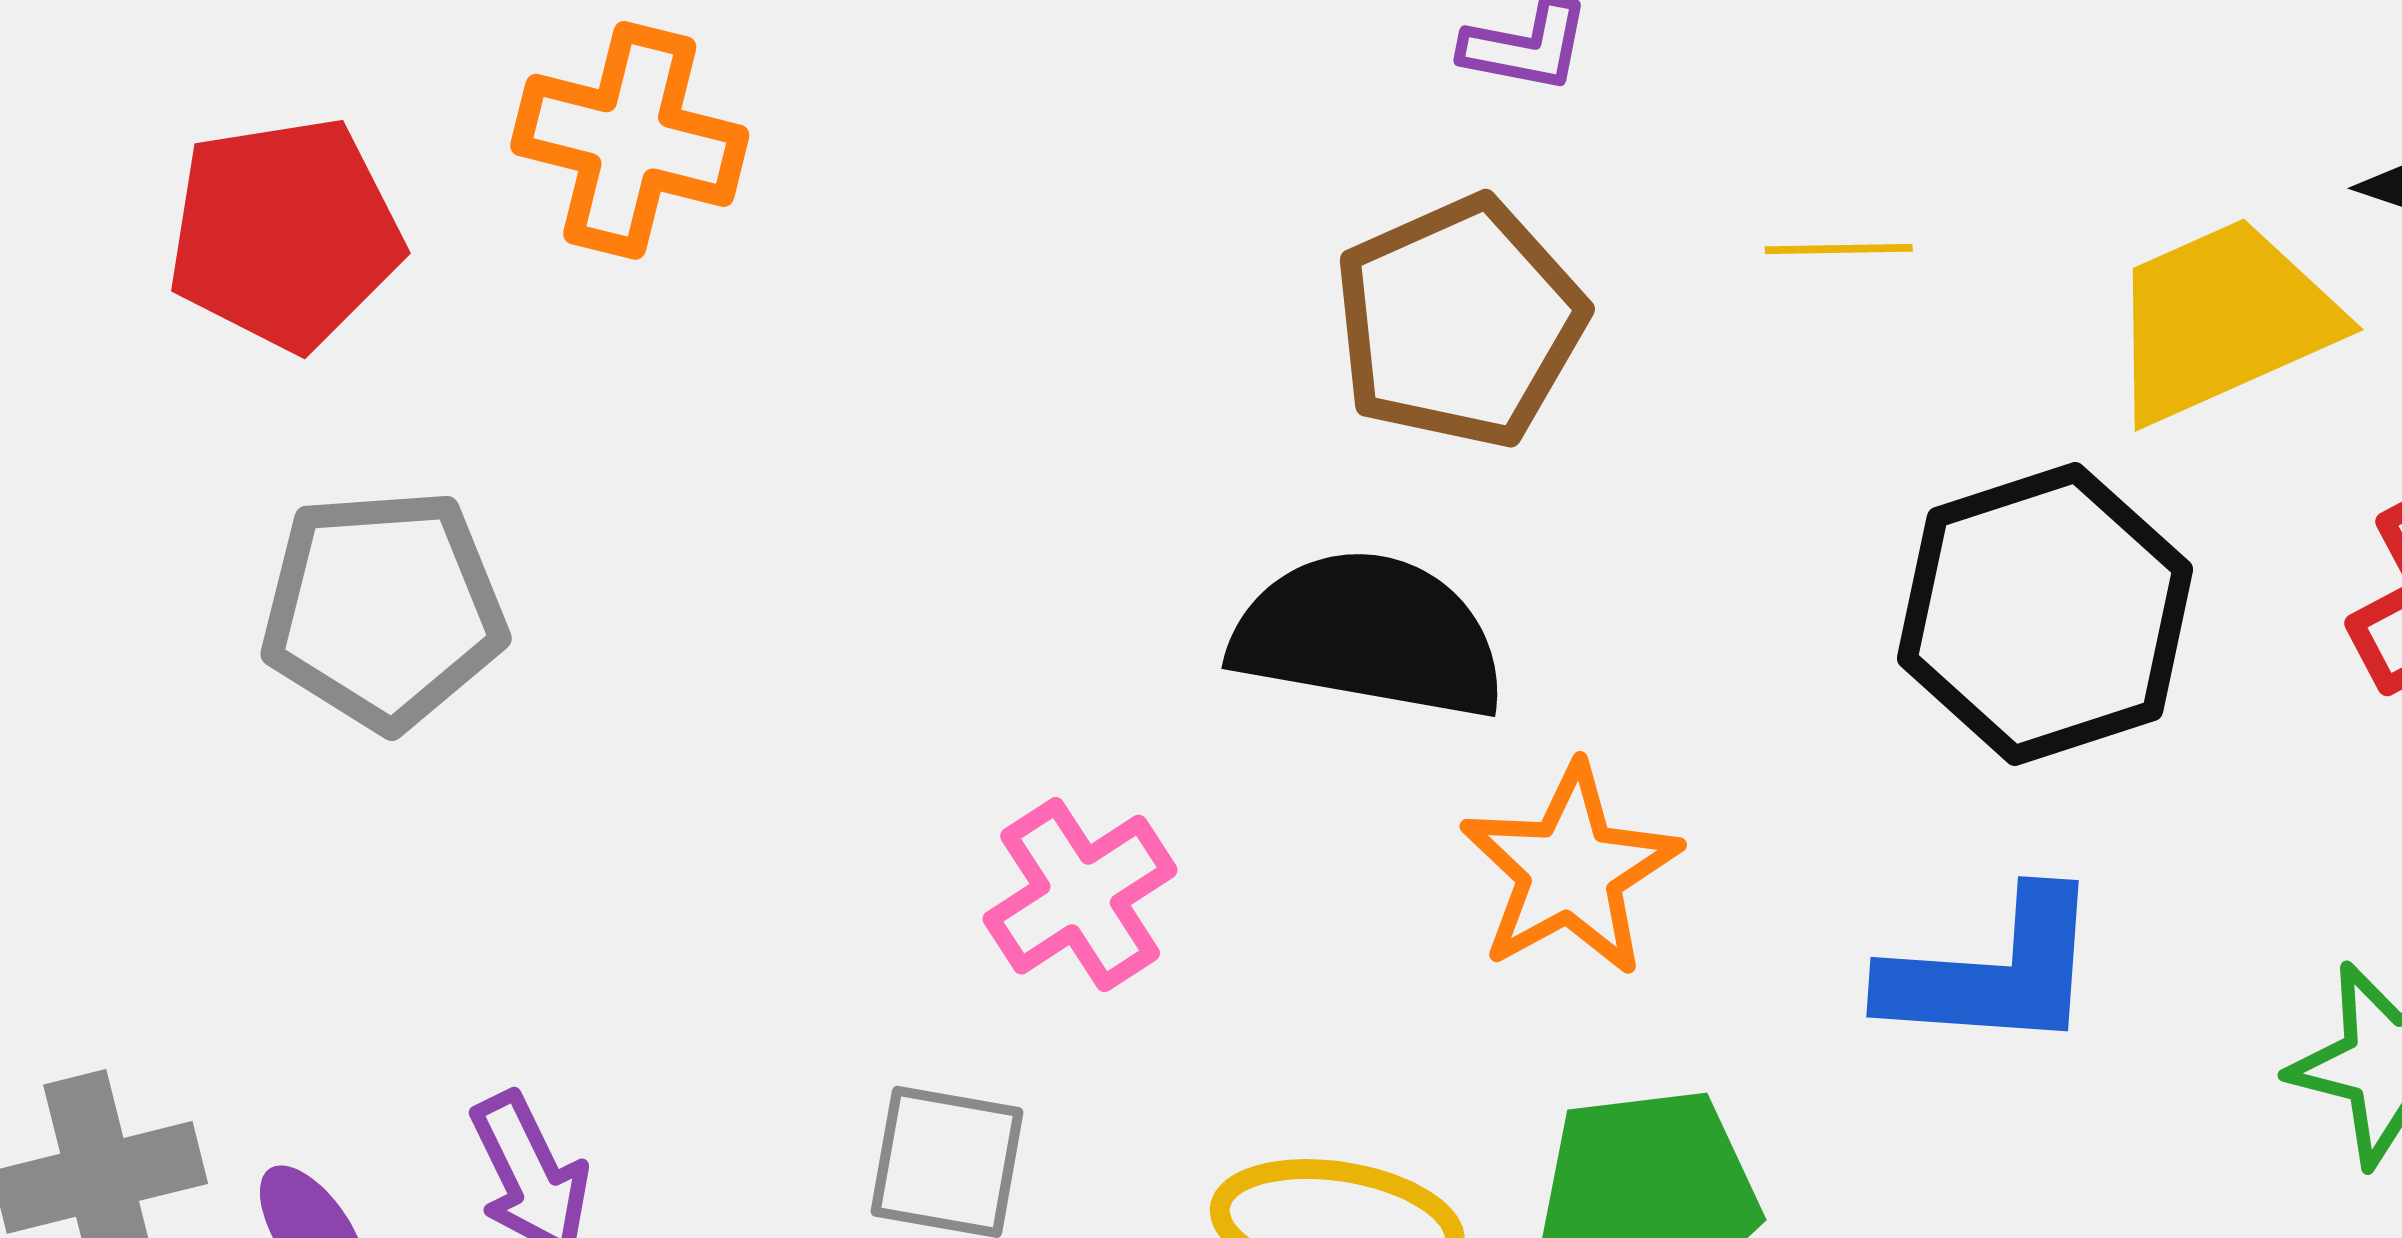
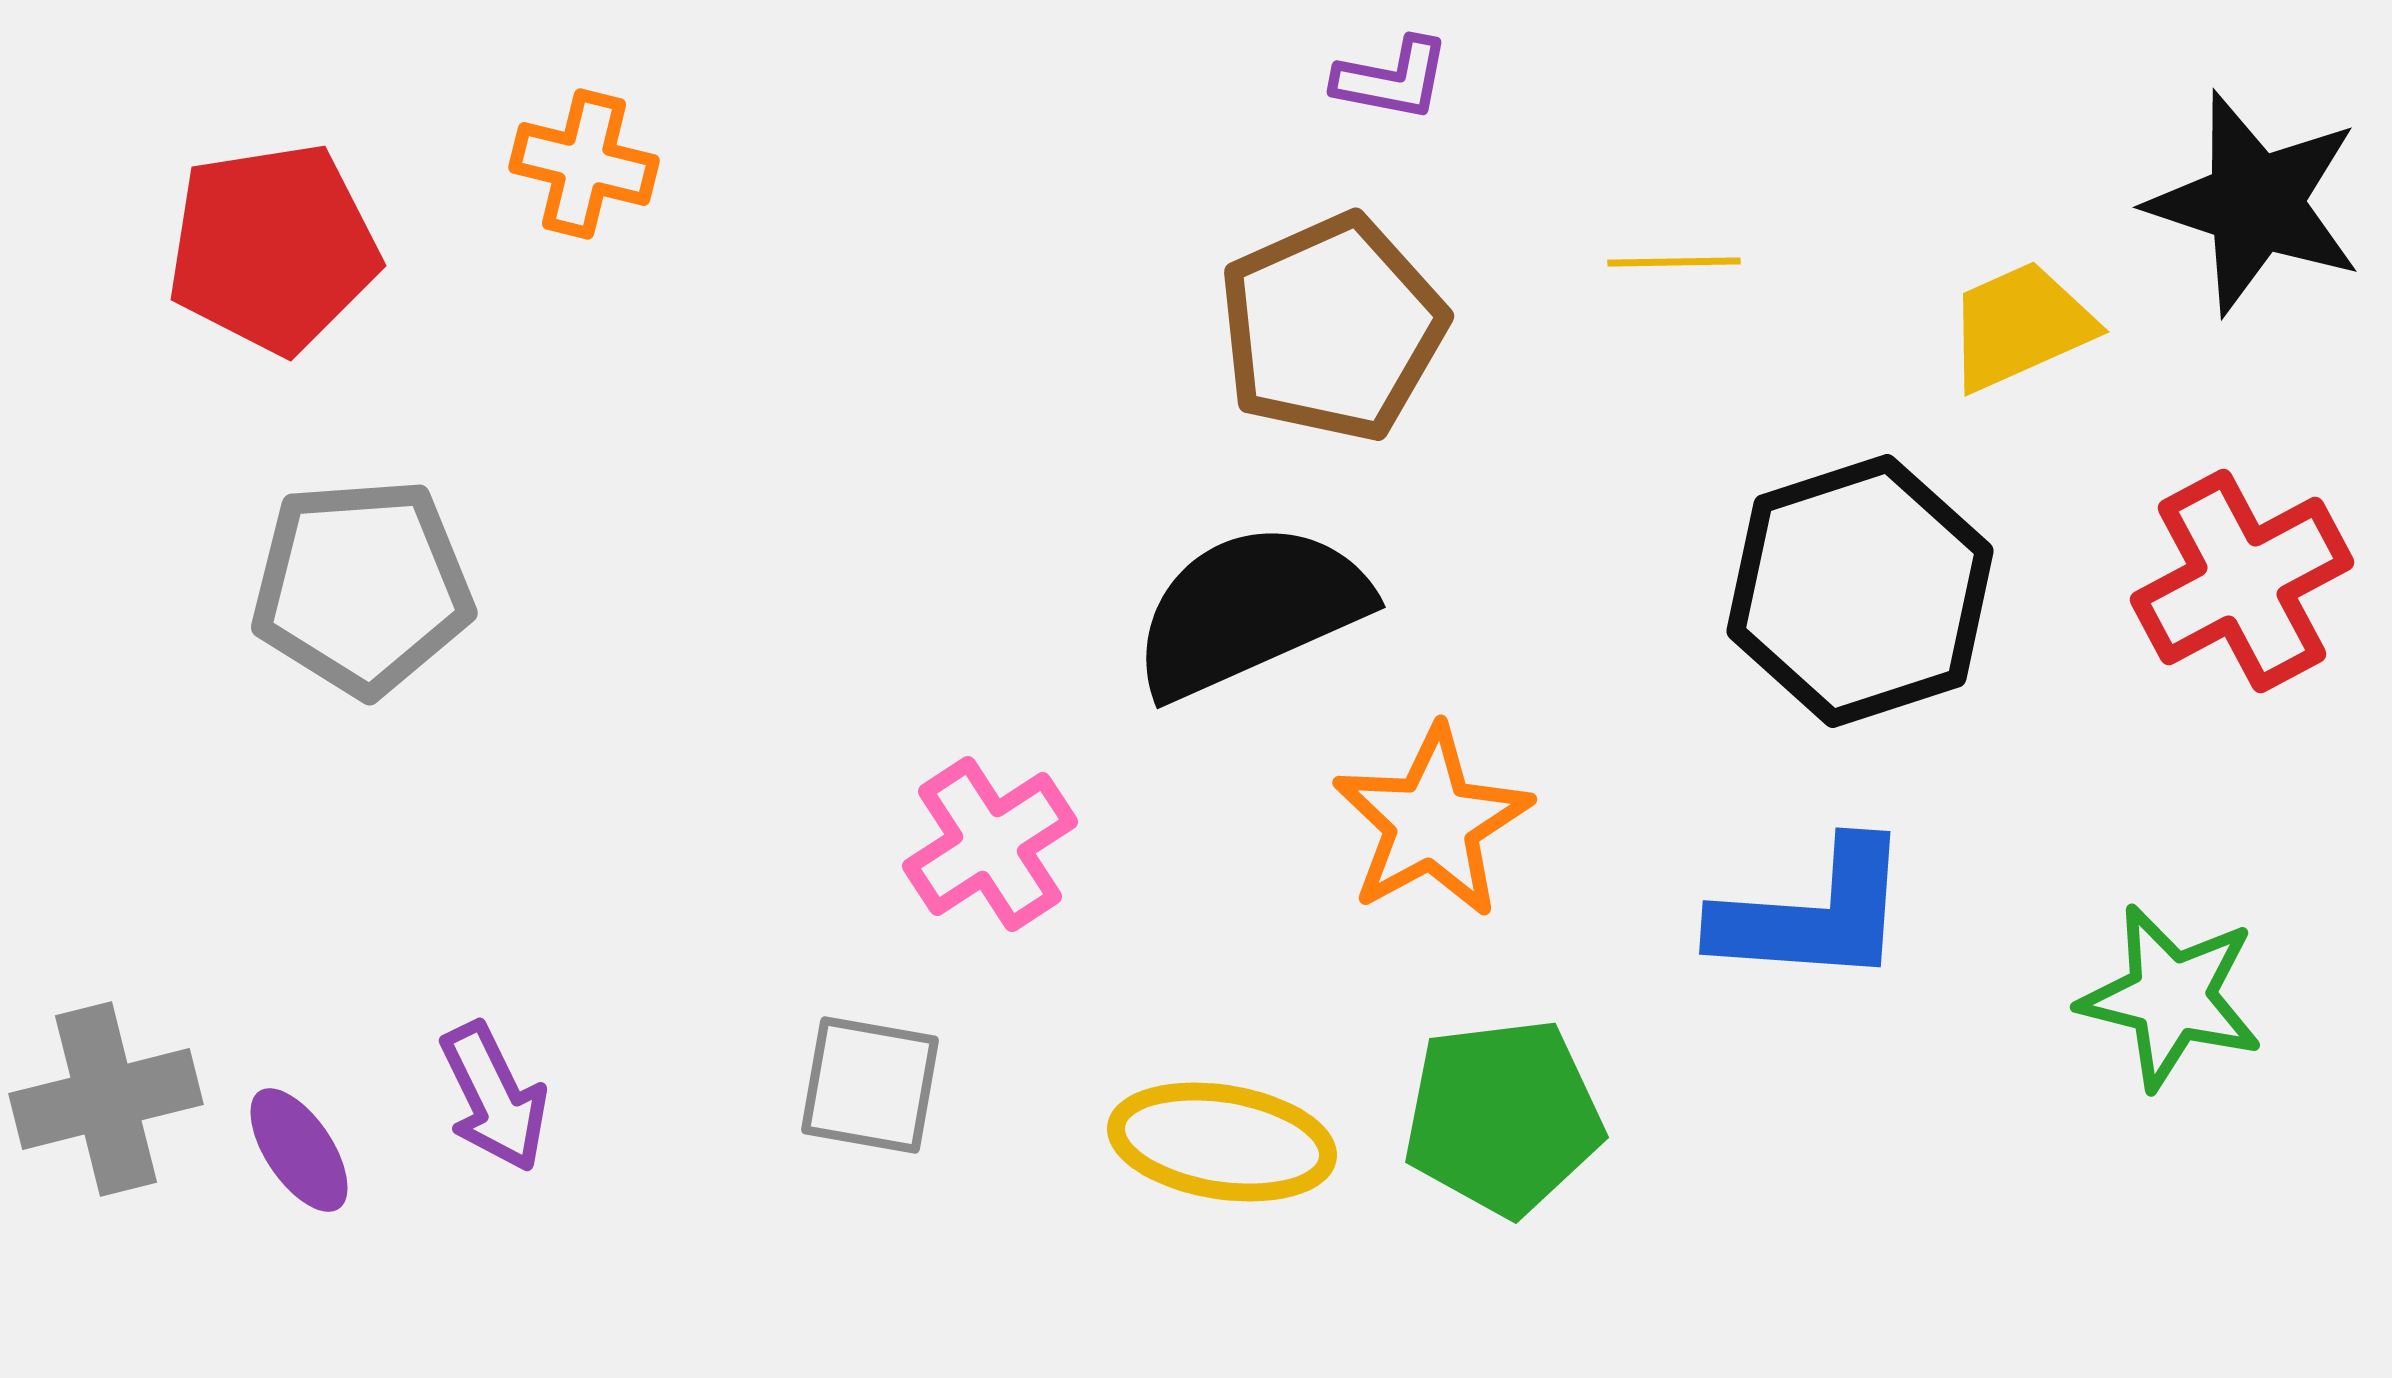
orange cross: (630, 140) -> (584, 164), size x0.7
yellow trapezoid: (2222, 320) -> (2020, 326), size x0.7
black semicircle: (1368, 635) -> (1250, 610), turned -34

